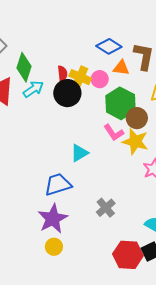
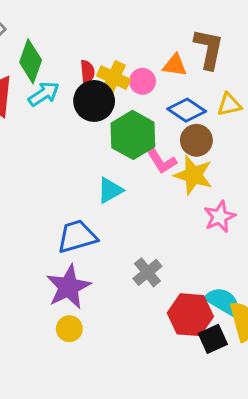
blue diamond: (109, 46) -> (187, 110), moved
green hexagon: (120, 103) -> (133, 135), moved
red hexagon: (128, 255) -> (190, 315), moved

